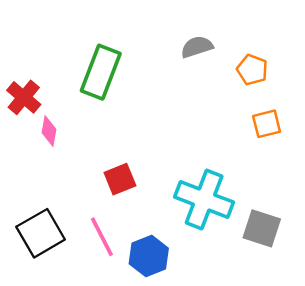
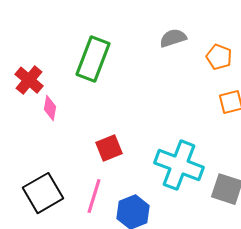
pink line: (102, 237) -> (94, 196), turned 44

